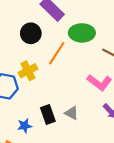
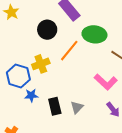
gray triangle: (72, 113) -> (77, 107), turned 40
blue star: (25, 126) -> (31, 95), moved

